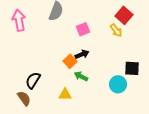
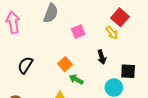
black arrow: (82, 54) -> (102, 57), moved, turned 96
black semicircle: (33, 80) -> (25, 65), moved

